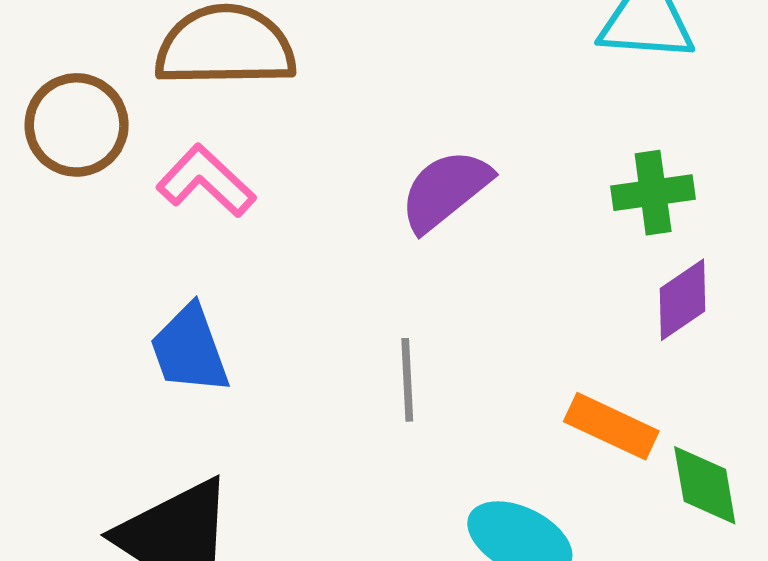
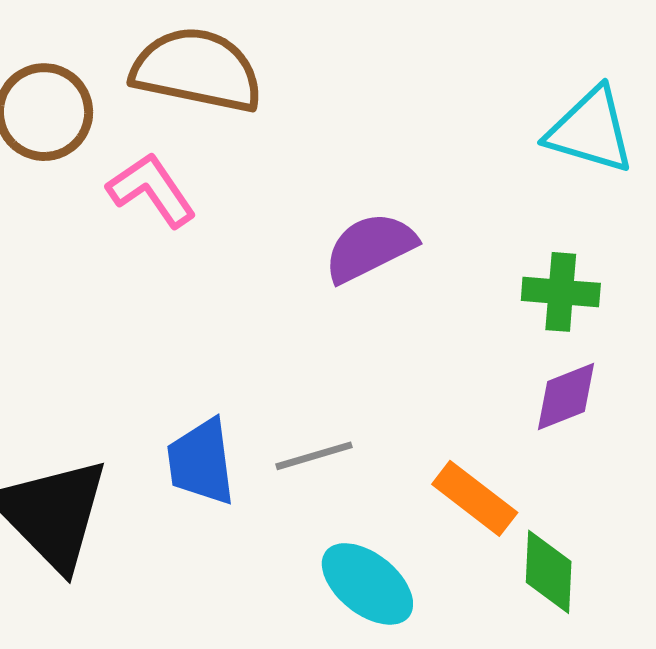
blue trapezoid: (190, 350) -> (201, 462), moved
gray line: (407, 380) -> (314, 456), moved, turned 64

